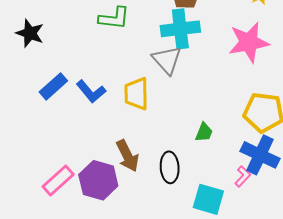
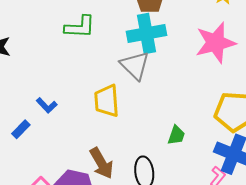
blue rectangle: (53, 86) -> (21, 129), moved, size x0.7
blue L-shape: (91, 91) -> (47, 105), moved, size x0.7

